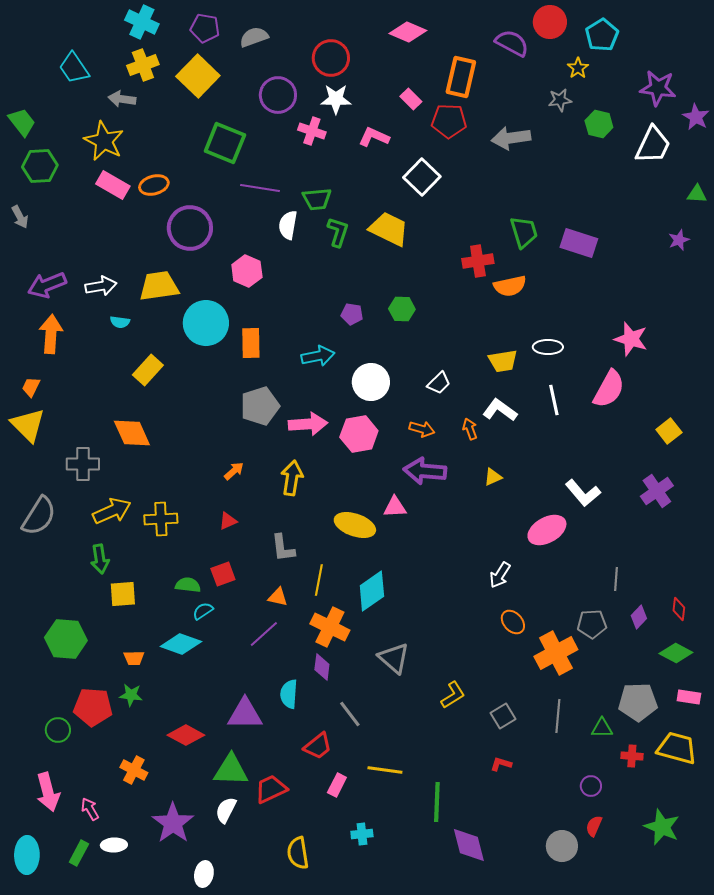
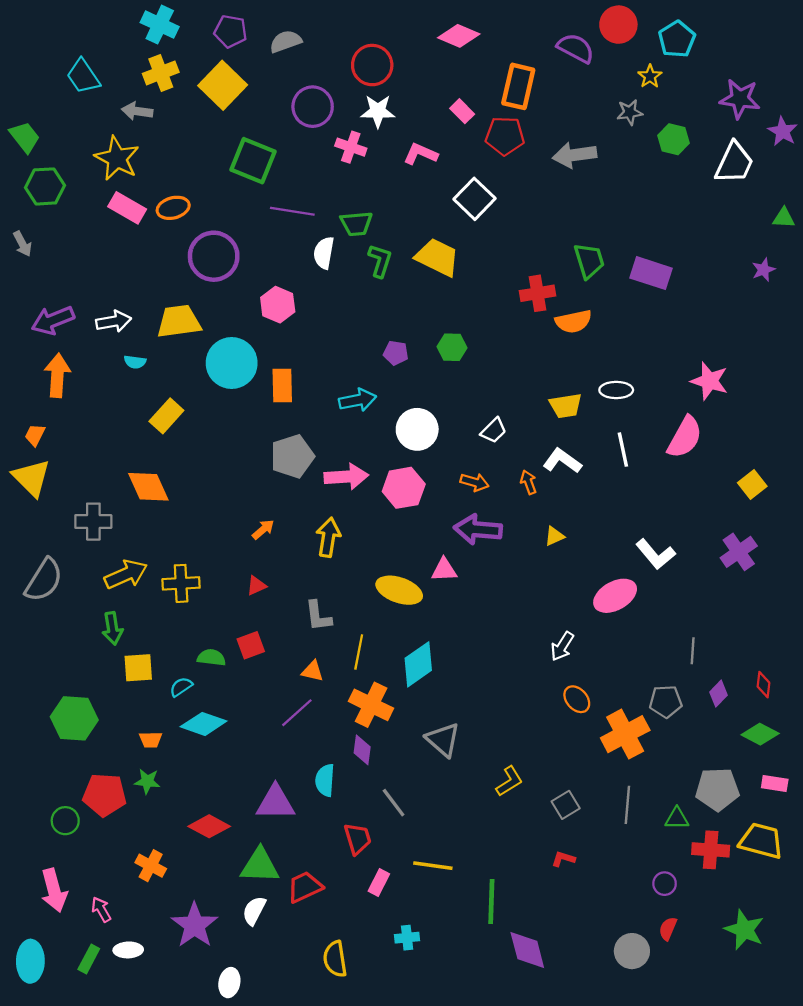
cyan semicircle: (203, 611) -> (181, 687), moved
red trapezoid: (318, 746) -> (358, 839), turned -68
red cross: (632, 756) -> (711, 850), size x1.5

